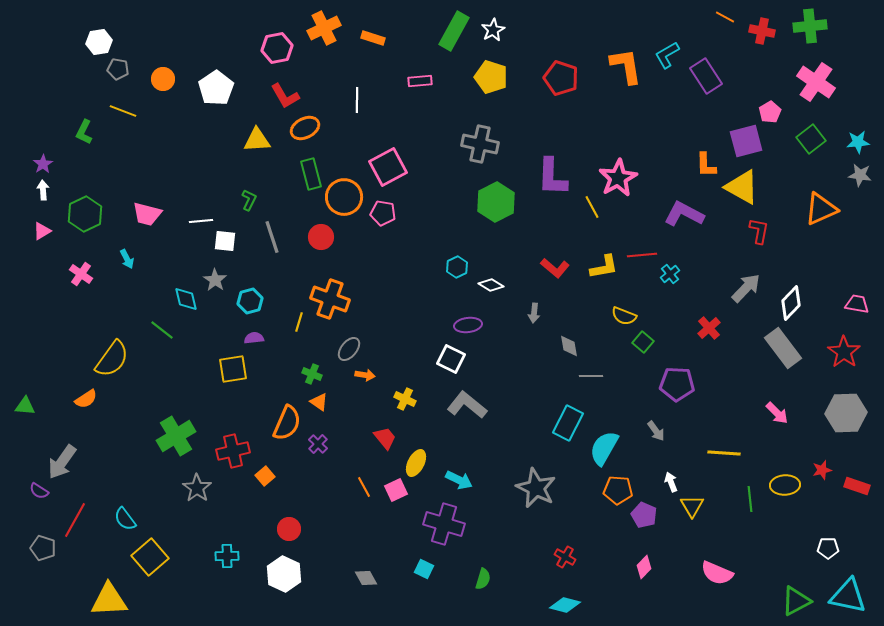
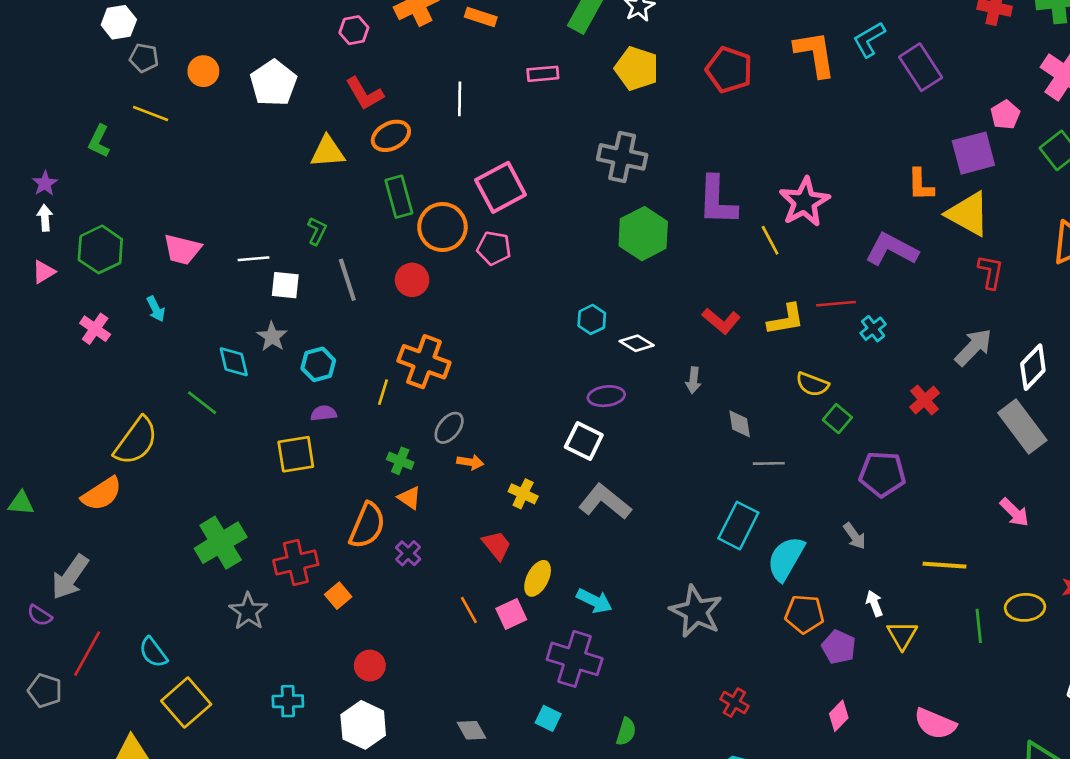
pink hexagon: (277, 48) -> (354, 30), size x0.7
orange semicircle: (86, 399) -> (102, 494), size x1.4

